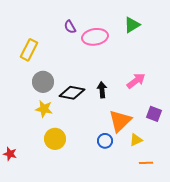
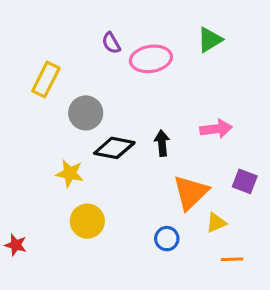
pink arrow: (136, 81) -> (216, 129), turned 30
gray circle: (43, 82) -> (86, 113), moved
blue circle: (105, 141) -> (167, 239), moved

